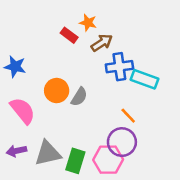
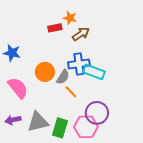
red rectangle: (69, 35) -> (55, 28), turned -48
blue cross: (119, 67) -> (79, 64), moved
cyan rectangle: (145, 79) -> (94, 72), moved
orange line: (128, 116) -> (71, 92), moved

